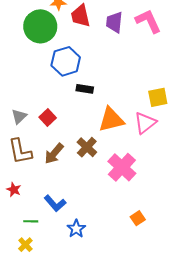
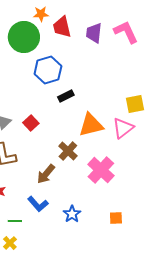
black rectangle: (85, 89) -> (66, 96), turned -35
brown arrow: (54, 154) -> (46, 174), moved
orange square: (138, 218) -> (116, 218), turned 32
blue star: (76, 229) -> (72, 214), moved

